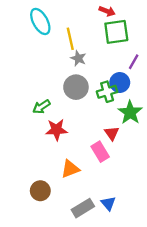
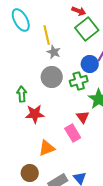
green square: (116, 32) -> (87, 29), turned -30
blue circle: (120, 83) -> (90, 64), moved
green arrow: (41, 107) -> (22, 94), turned 119
brown circle: (40, 191) -> (30, 173), moved

